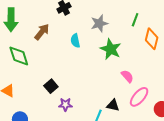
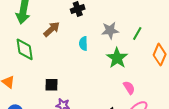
green line: (135, 20) -> (137, 34), moved
black square: (51, 86) -> (52, 85), turned 32

